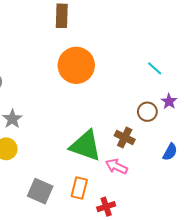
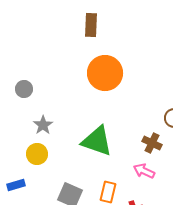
green triangle: (86, 146) -> (97, 141), moved

